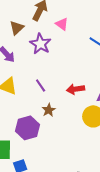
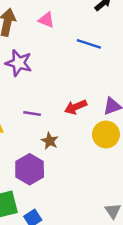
pink triangle: (62, 24) -> (46, 20), moved
purple line: (41, 85) -> (32, 113), turned -32

